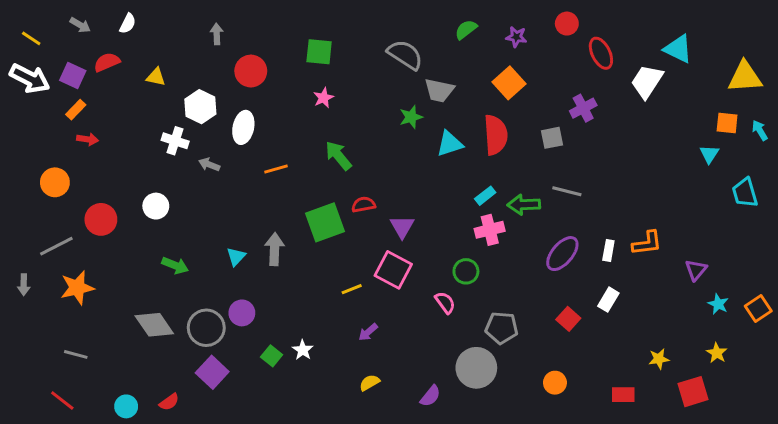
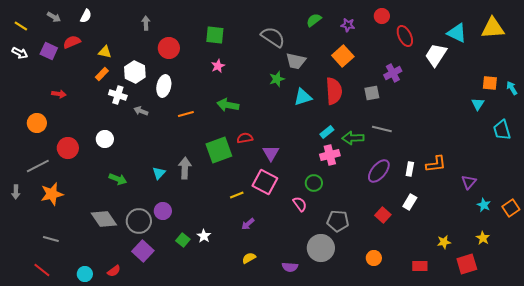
yellow triangle: (745, 77) -> (493, 28), moved
white arrow: (30, 78) -> (20, 53), size x0.6
orange rectangle: (76, 110) -> (102, 74), moved
green arrow: (338, 156) -> (228, 105), turned -40
purple semicircle: (430, 396) -> (290, 267), turned 56

